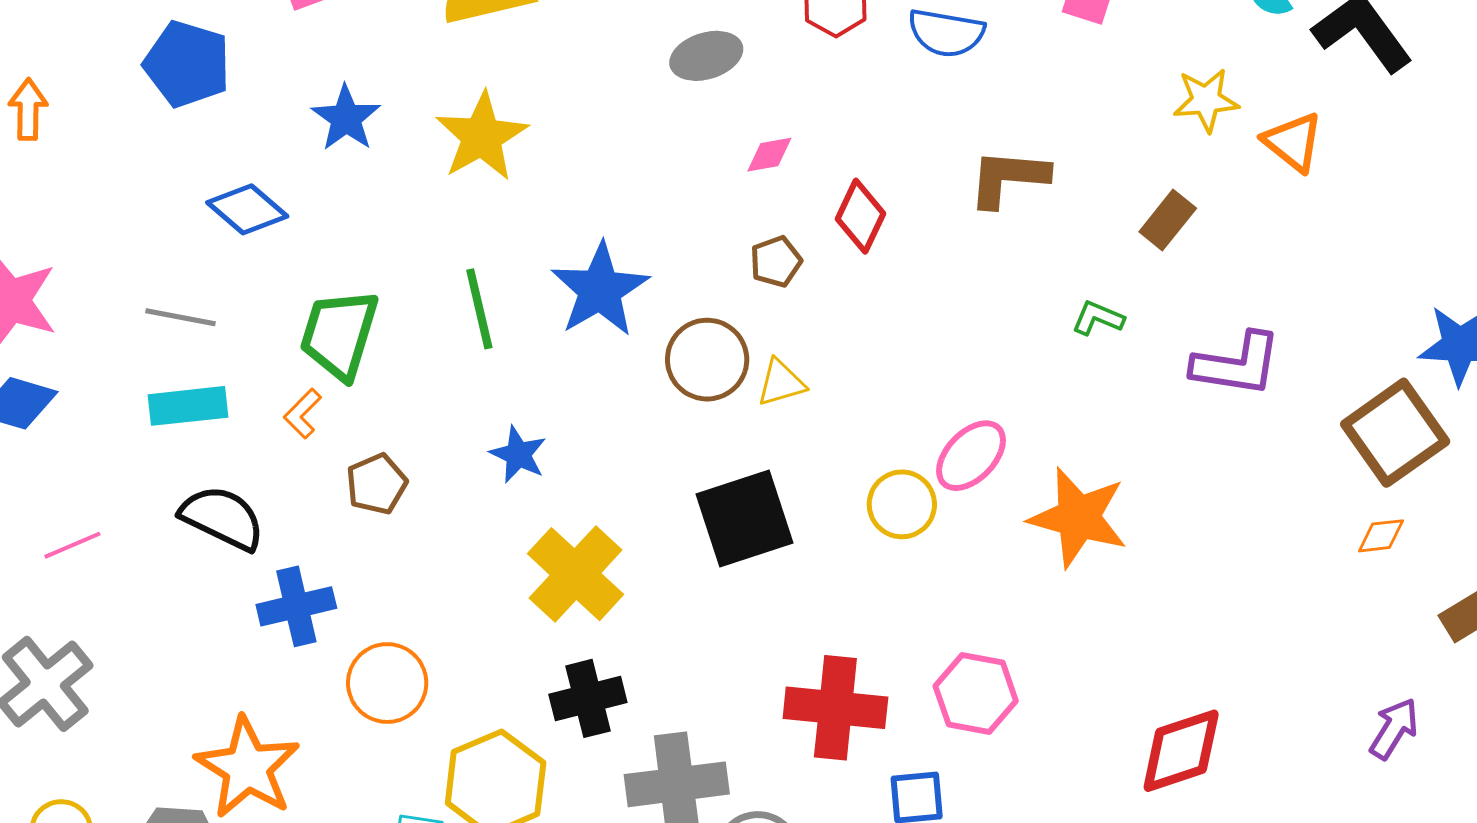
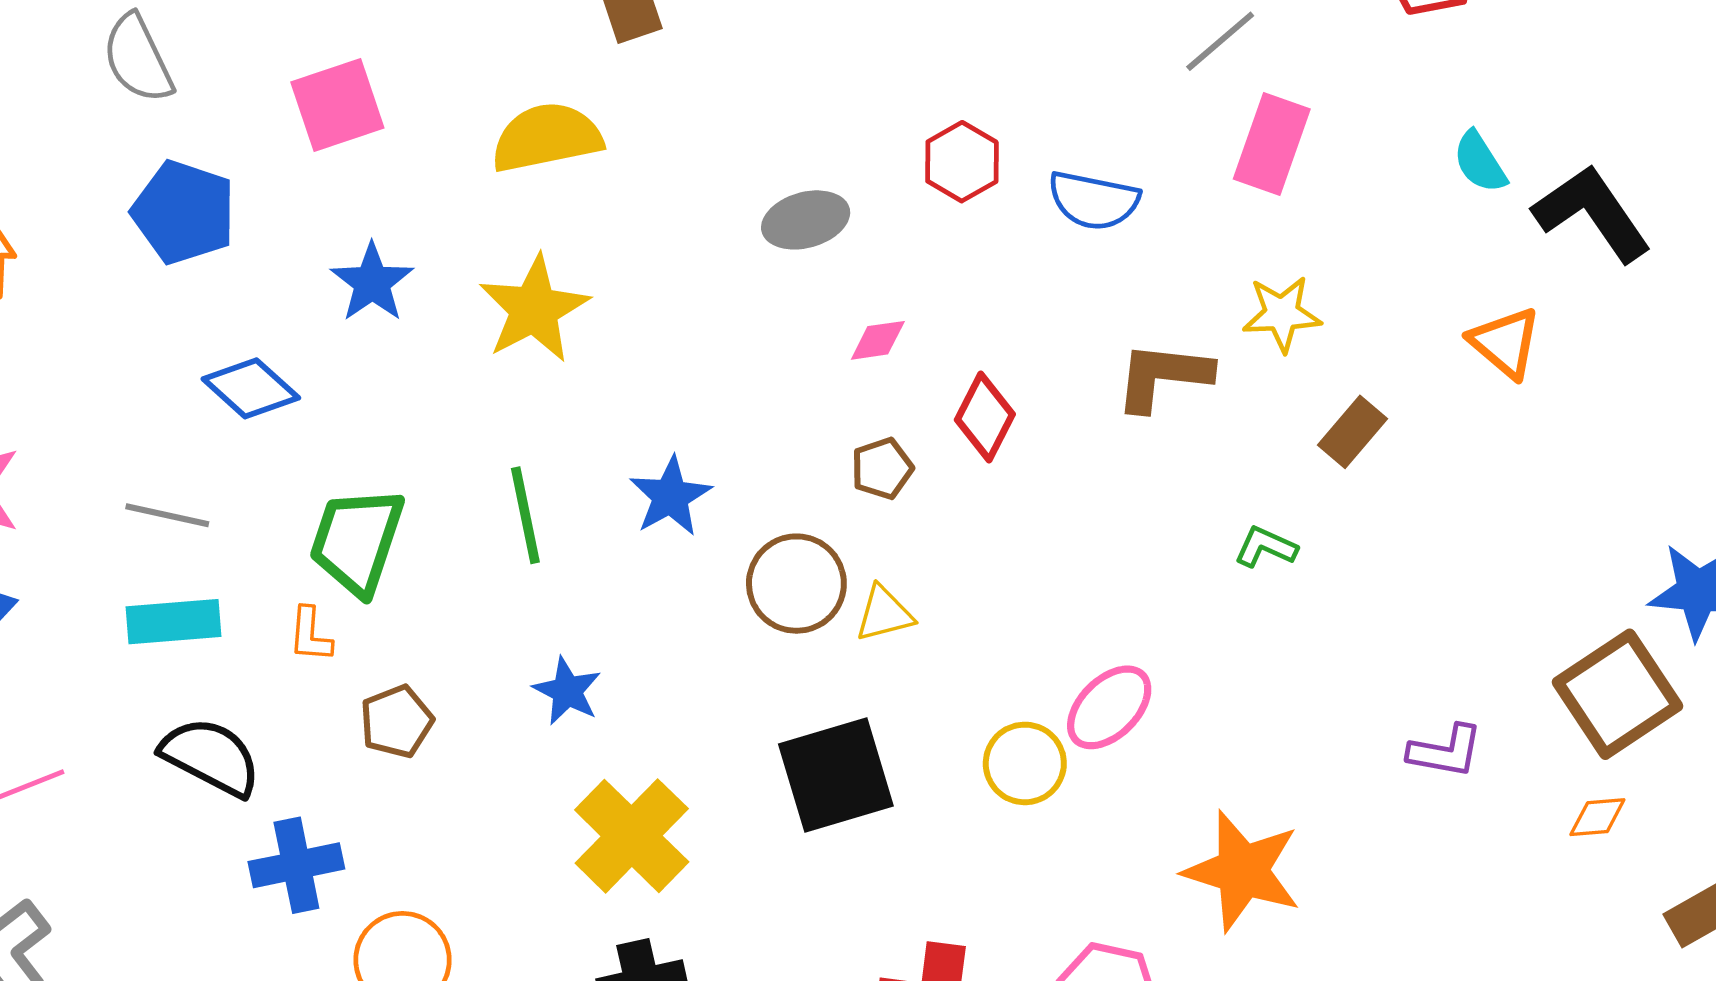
yellow star: (1206, 100) -> (1282, 314), moved
blue star: (600, 290) -> (670, 496), size x0.7
purple L-shape: (1237, 364) -> (1446, 751), moved, size x0.7
orange L-shape: (303, 414) -> (310, 635), turned -42
orange star: (1078, 517) -> (1242, 871), moved

